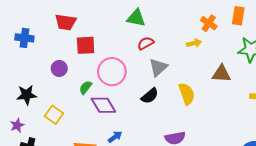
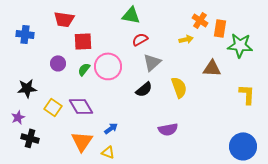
orange rectangle: (238, 16) -> (220, 28), moved
green semicircle: (86, 87) -> (84, 69), moved
purple diamond: (103, 105) -> (81, 106), moved

